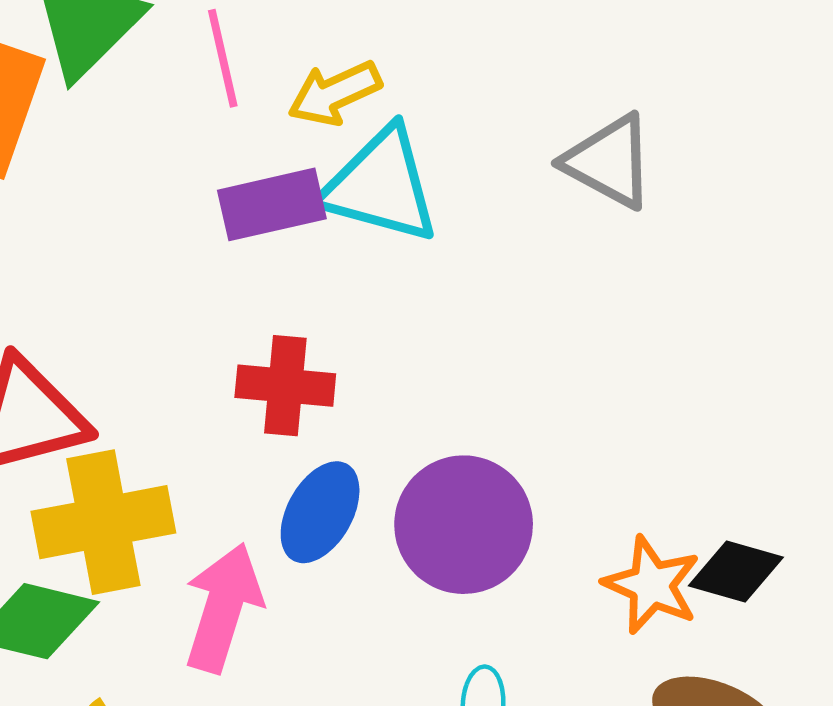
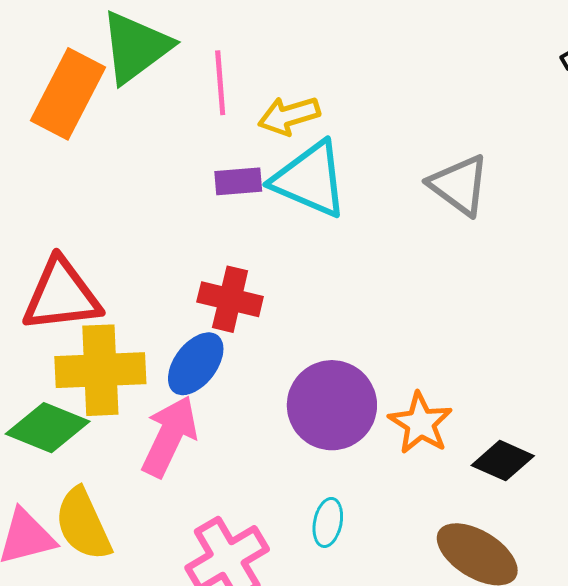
purple rectangle: (272, 204) -> (238, 181), size x0.7
blue ellipse: (320, 512) -> (196, 364), moved
orange star: (652, 585) -> (420, 423), moved

